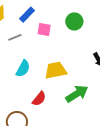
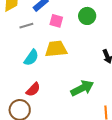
yellow trapezoid: (56, 70) -> (56, 49), moved
red semicircle: (39, 99) -> (33, 90), moved

